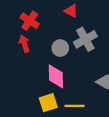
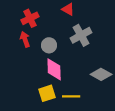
red cross: (30, 21) -> (30, 18), turned 30
gray circle: (60, 48) -> (49, 45), moved

